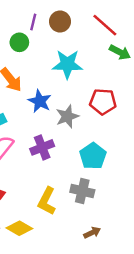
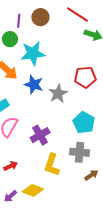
cyan star: (67, 64) -> (33, 53), moved
purple cross: (42, 147) -> (40, 135), moved
brown arrow: (92, 233) -> (91, 175), moved

